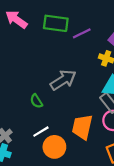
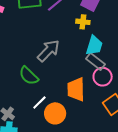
green semicircle: (36, 101) -> (29, 76), size x1.5

